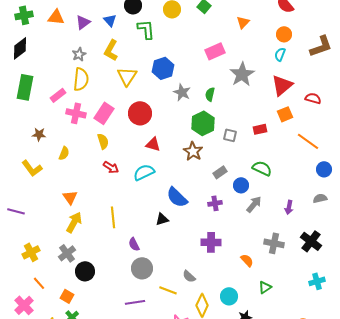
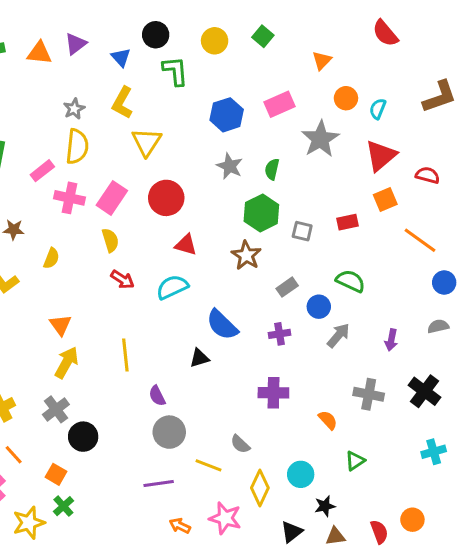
purple triangle: (83, 22) -> (76, 44), moved
orange circle: (284, 34) -> (346, 98), moved
blue hexagon: (163, 68) -> (227, 115), moved

